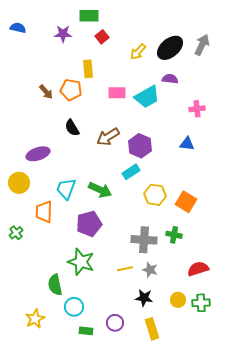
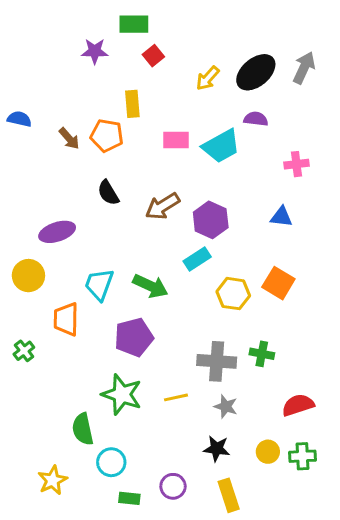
blue semicircle: (18, 28) -> (19, 119), moved
orange square: (186, 202) -> (278, 283), moved
yellow line: (125, 269) -> (176, 397), moved

